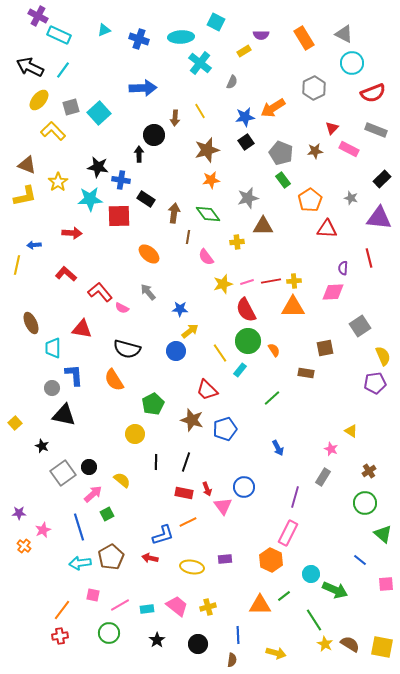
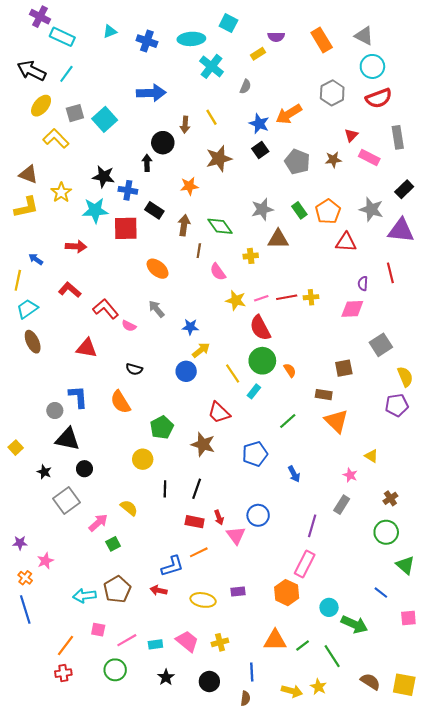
red semicircle: (373, 93) -> (379, 98), moved
blue star: (245, 117) -> (259, 124), turned 30
gray rectangle: (376, 130) -> (398, 137), turned 60
orange star: (211, 180) -> (189, 186), moved
green rectangle: (283, 180) -> (299, 210), moved
gray star: (351, 198) -> (371, 209), size x1.6
blue arrow: (34, 245) -> (36, 259), turned 40
yellow star: (223, 284) -> (236, 300), turned 30
orange triangle: (293, 307) -> (336, 421), moved, turned 45
cyan trapezoid: (53, 348) -> (27, 309), moved, turned 55
black semicircle: (127, 349) -> (134, 369), size x0.6
blue pentagon: (225, 429) -> (255, 454), moved
black circle: (89, 467) -> (84, 469), moved
blue line: (79, 527) -> (25, 610), moved
green line: (284, 596) -> (303, 645), moved
yellow star: (325, 644) -> (318, 687), moved

